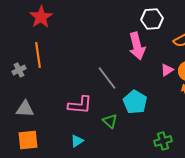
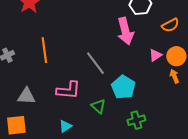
orange line: (38, 55) -> (44, 50), moved
gray triangle: (25, 109) -> (26, 96), moved
green cross: (163, 141) -> (136, 120), moved

